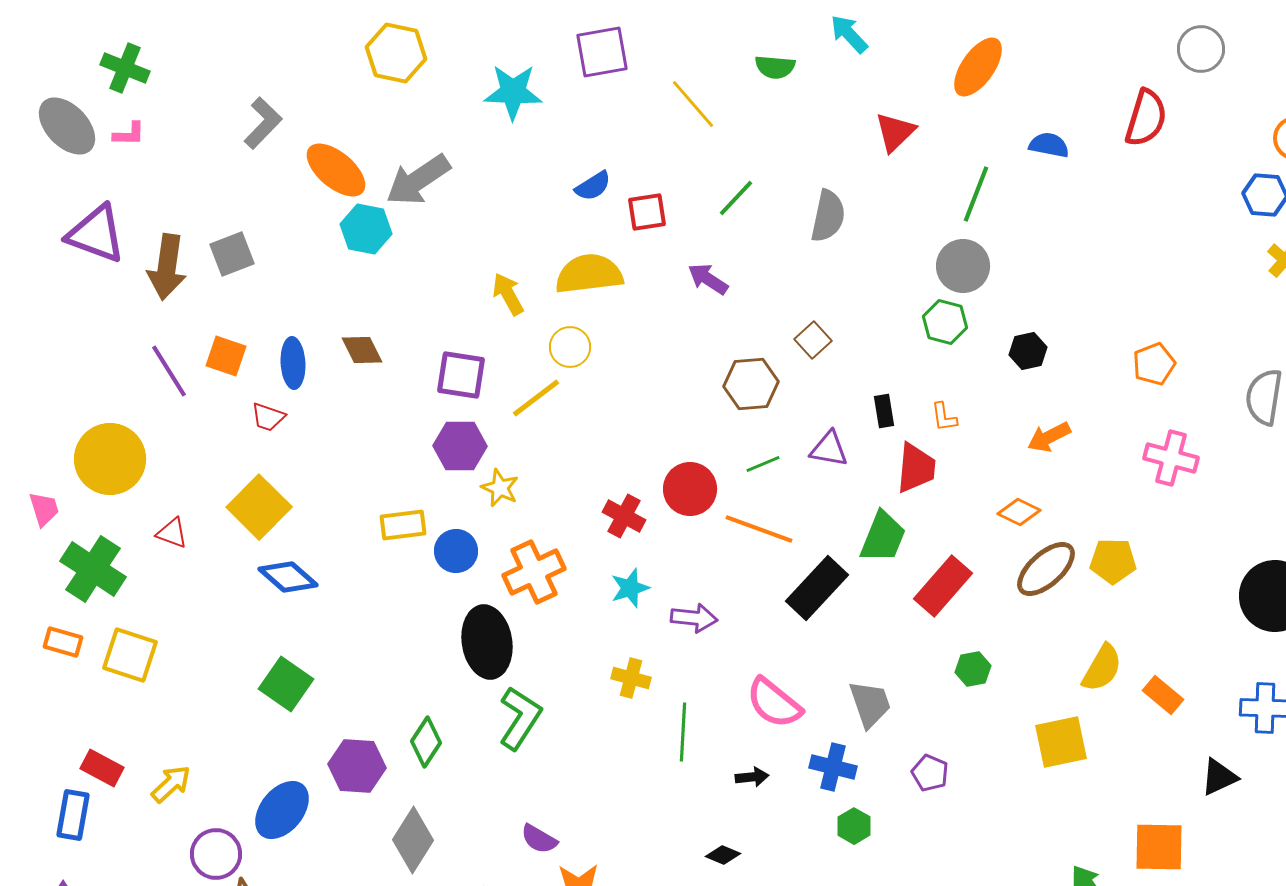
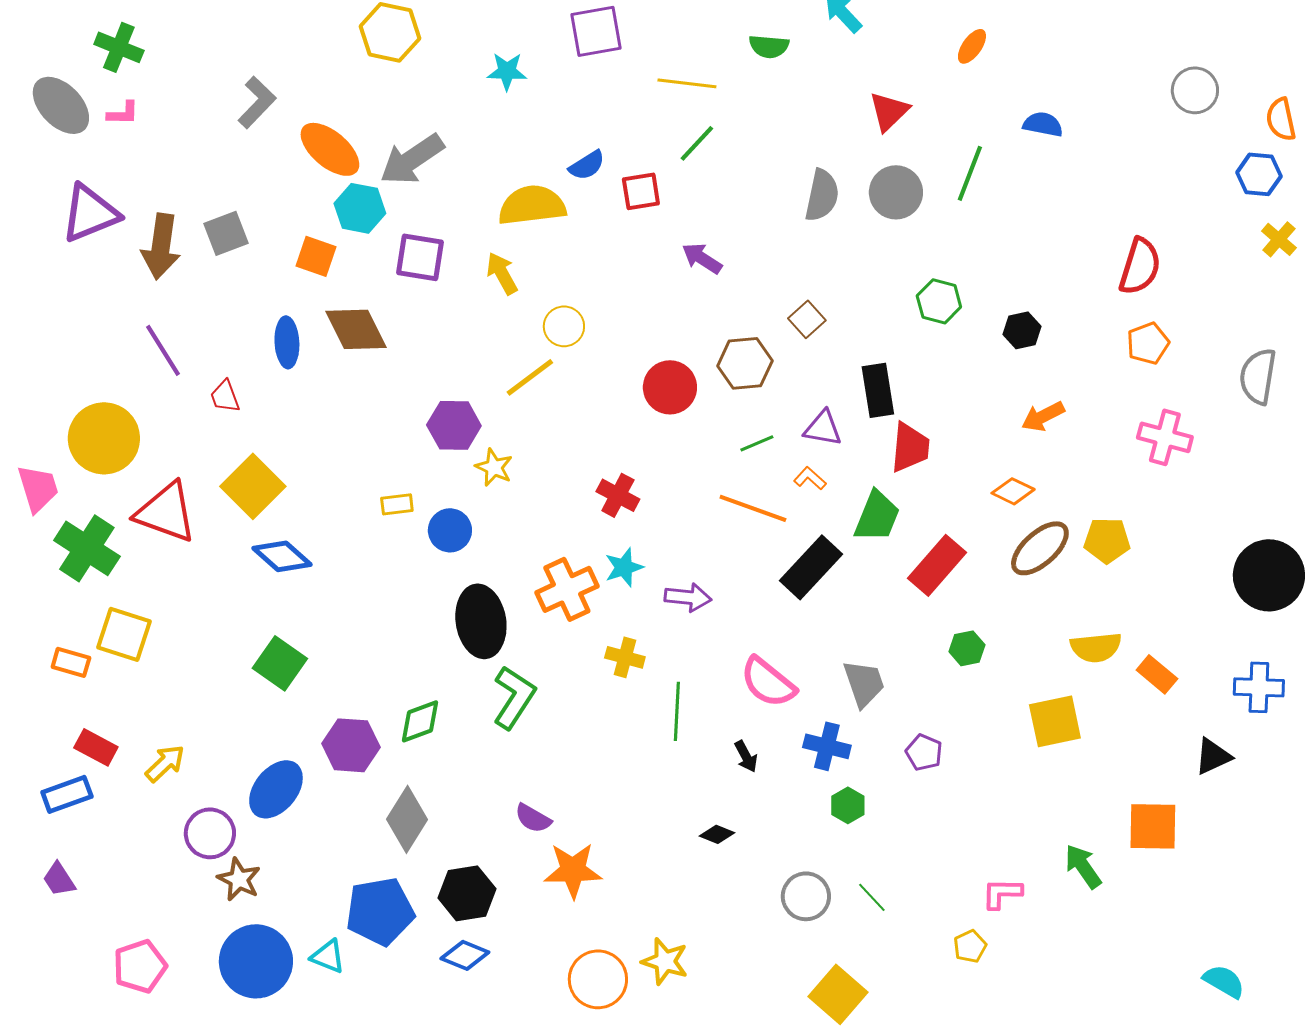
gray circle: (1201, 49) -> (1195, 90), moved
orange ellipse: (978, 67) -> (972, 46), size x0.6
cyan star: (513, 92) -> (507, 71), size x0.7
yellow line: (693, 104) -> (687, 83), turned -42
red semicircle: (1146, 118) -> (1140, 266), moved
green line: (736, 198) -> (697, 143), moved
purple triangle: (96, 234) -> (90, 213), turned -42
gray circle: (963, 266) -> (896, 192), moved
yellow semicircle: (589, 274) -> (532, 205), moved
brown diamond: (362, 350) -> (356, 329), size x1.5
orange square: (226, 356) -> (316, 256), moved
purple square: (461, 375) -> (420, 257), moved
black rectangle: (884, 411) -> (878, 390), size x1.6
red trapezoid: (268, 417) -> (225, 396), moved, turned 51
orange L-shape: (944, 417) -> (810, 478), moved, turned 140
red circle: (690, 489) -> (670, 387), moved
pink trapezoid: (44, 509) -> (38, 488), size x1.4
yellow rectangle: (403, 525) -> (397, 504), size x0.7
red triangle: (172, 533) -> (166, 512), size x2.0
orange cross: (534, 572) -> (567, 589), moved
orange rectangle: (63, 642) -> (71, 662), moved
yellow semicircle: (1102, 668) -> (1096, 647), turned 54
green diamond: (426, 742) -> (420, 721), turned 36
black arrow: (752, 777) -> (746, 756), turned 68
blue rectangle: (73, 815) -> (67, 794), turned 60

